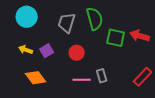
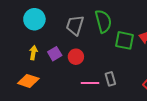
yellow arrow: (26, 50) -> (33, 53), turned 80
red circle: (77, 53) -> (76, 57), moved
orange diamond: (36, 78) -> (28, 81), moved, turned -35

